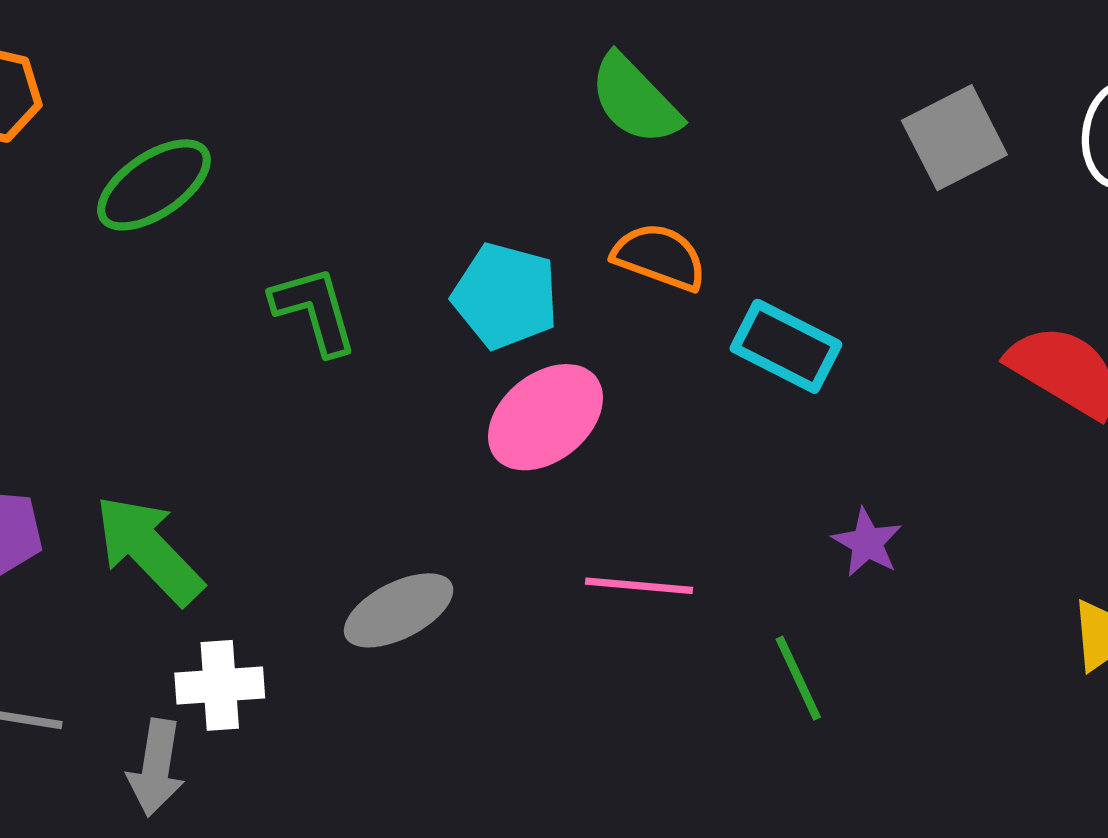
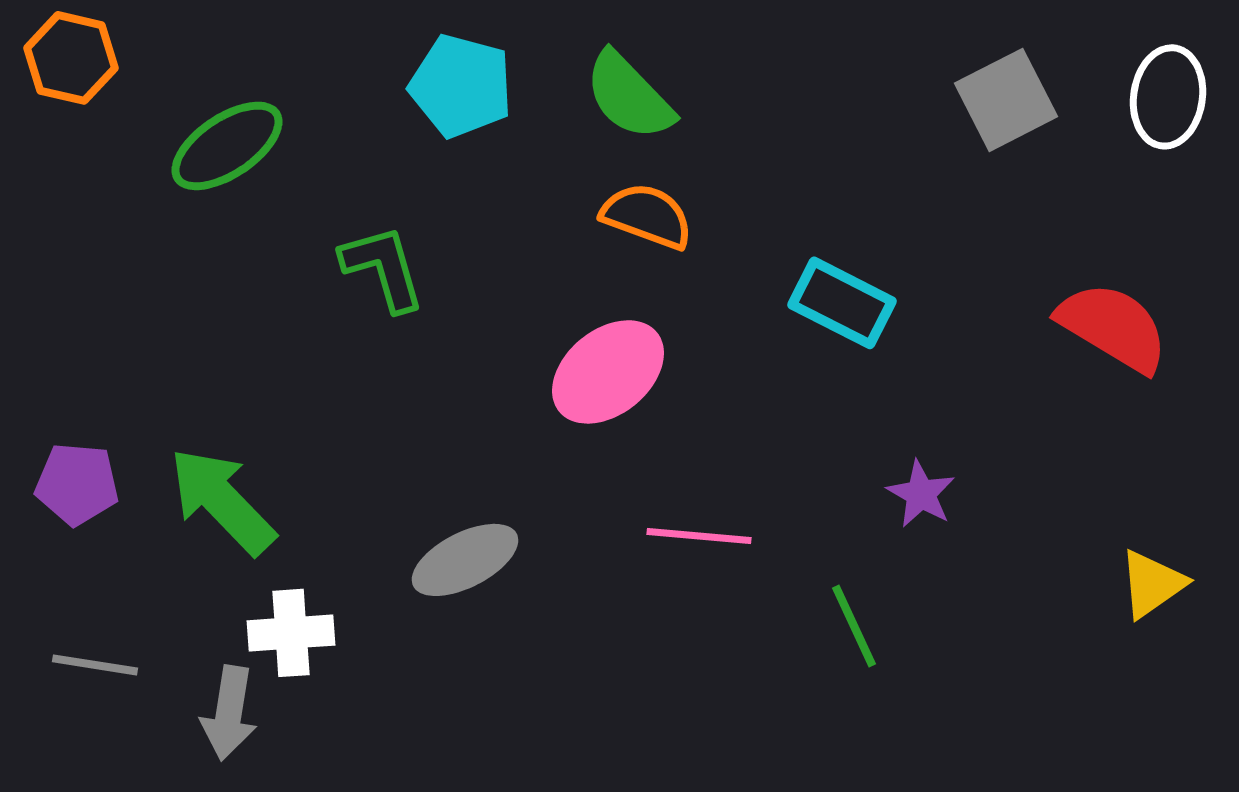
green semicircle: (635, 100) -> (629, 96), moved
orange semicircle: (660, 257) -> (647, 216), moved
cyan pentagon: (505, 296) -> (461, 86), moved

